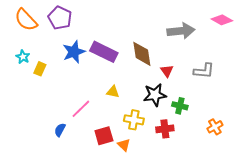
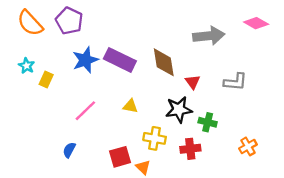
pink line: (81, 109) -> (85, 111), moved

